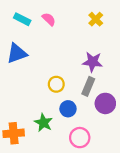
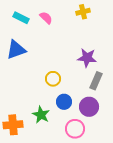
yellow cross: (96, 19) -> (83, 12), moved, turned 32
gray rectangle: (88, 86) -> (96, 81), moved
purple circle: (105, 103) -> (89, 107), moved

